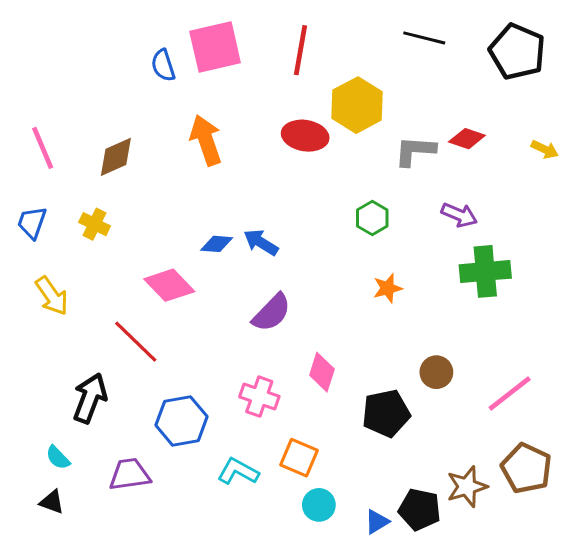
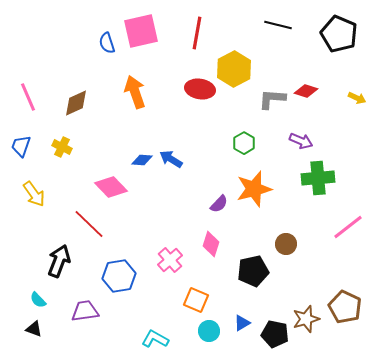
orange star: (388, 288) -> (254, 189), size x1.8
purple semicircle: (272, 313) -> (219, 204), moved, size x0.7
pink line: (510, 394) -> (348, 227), moved
pink cross: (259, 397) -> (170, 260), turned 30
cyan L-shape: (238, 471) -> (155, 339), moved
blue triangle: (377, 522) -> (242, 323), moved

